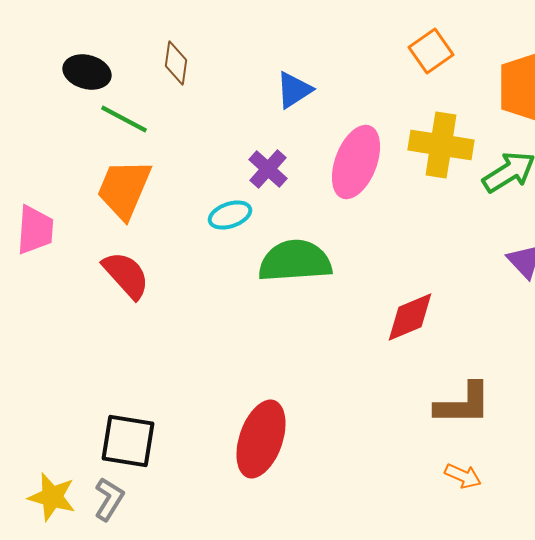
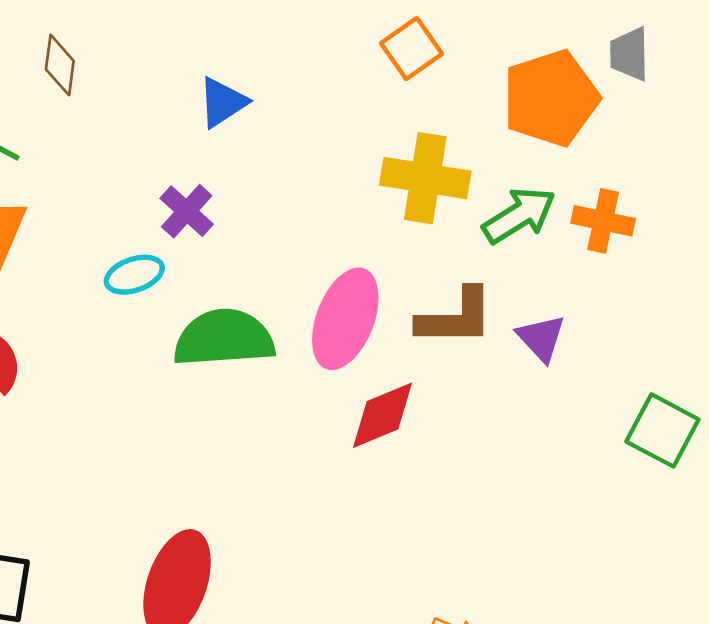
pink ellipse: (356, 162) -> (345, 319), moved
brown L-shape: (463, 404) -> (456, 317), moved

